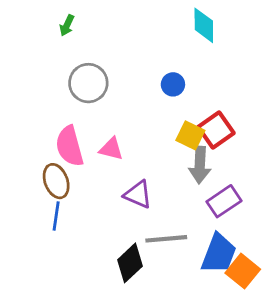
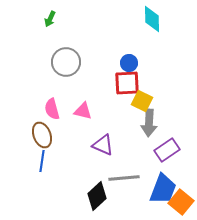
red square: (216, 130) -> (127, 83), moved, turned 32
pink semicircle: (70, 146) -> (52, 109), size x0.7

